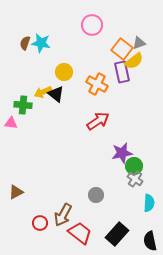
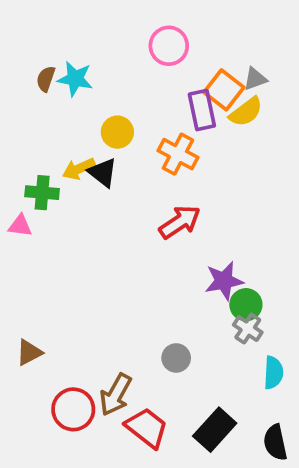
purple rectangle: (122, 72) -> (202, 110), moved
red circle: (40, 223) -> (73, 409), size x1.5

